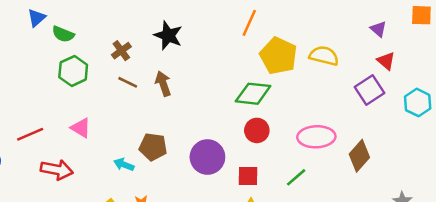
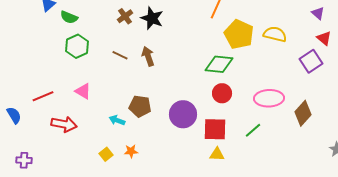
brown cross: (121, 51) -> (125, 16), moved
red square: (248, 176) -> (215, 129), size x1.4

